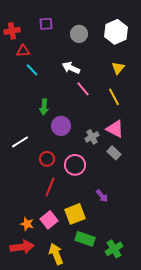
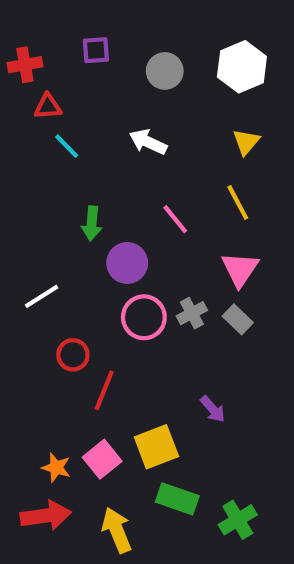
pink line: (83, 89) -> (175, 219), moved
pink triangle: (115, 129) -> (240, 269), turned 36
gray cross: (92, 137) -> (192, 313), moved
red circle: (47, 159) -> (73, 355), moved
pink circle: (75, 165) -> (144, 317), moved

